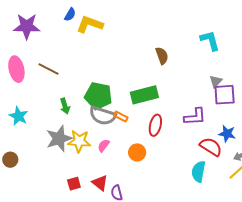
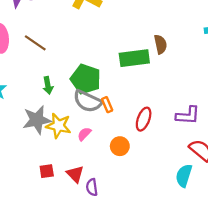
green rectangle: (144, 95) -> (134, 58), moved
orange rectangle: (121, 116) -> (107, 105), turned 32

